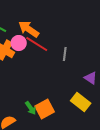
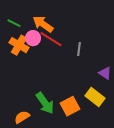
green arrow: (31, 108) -> (45, 103), size x1.6
orange square: (45, 109) -> (70, 106), moved

